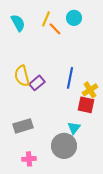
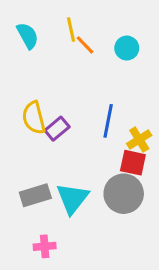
cyan circle: (74, 18) -> (127, 48), moved
yellow line: (46, 19) -> (71, 29), turned -35
cyan triangle: (74, 128) -> (73, 198), moved, size x1.6
gray circle: (64, 146) -> (124, 194), moved

